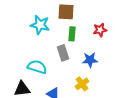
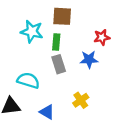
green rectangle: (72, 34) -> (56, 42), moved
blue star: (90, 60) -> (89, 59), moved

